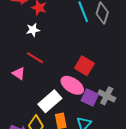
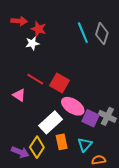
white star: (33, 30) -> (32, 43), moved
red square: (84, 66) -> (59, 83), moved

